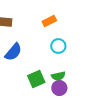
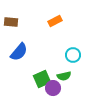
cyan circle: (58, 46) -> (73, 55), moved
purple circle: (59, 88) -> (53, 88), moved

